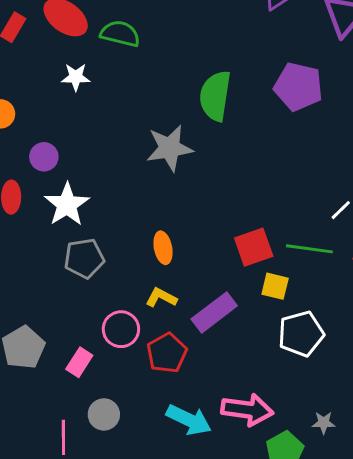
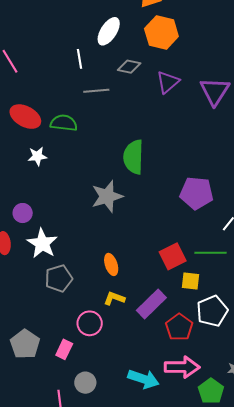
purple pentagon: (298, 87) -> (197, 193), moved
red pentagon: (167, 353) -> (179, 327), moved

